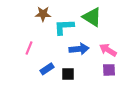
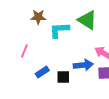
blue arrow: (79, 49) -> (83, 65), moved

